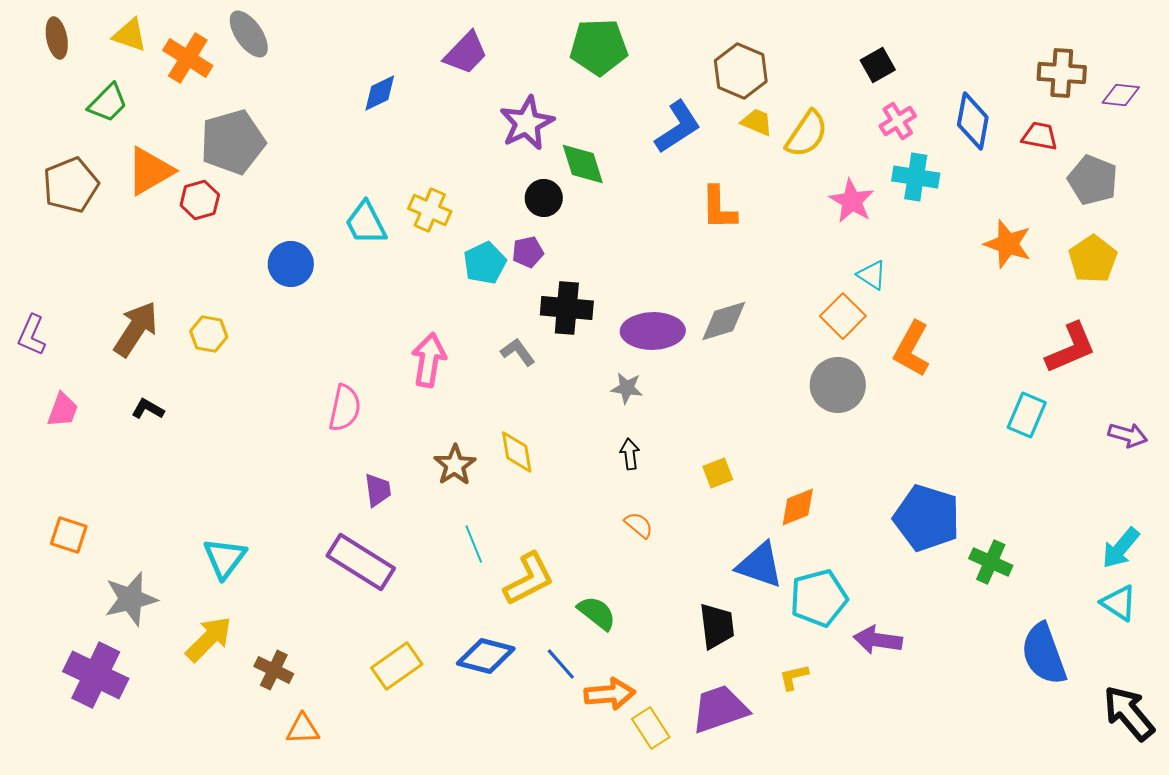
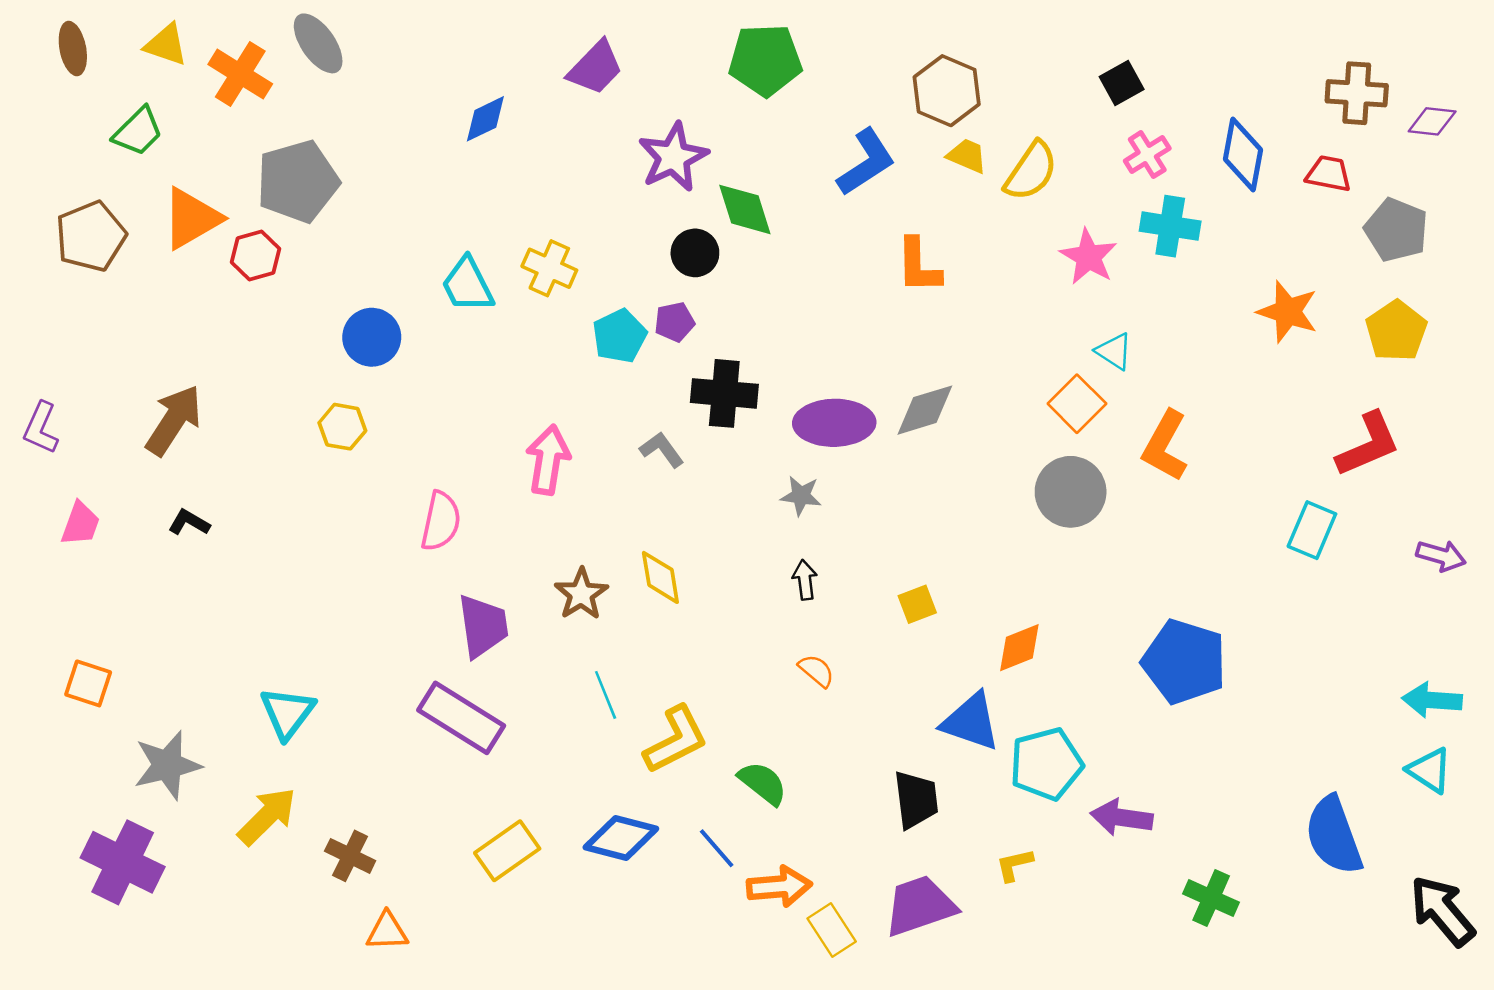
yellow hexagon: (209, 334) -> (342, 427), moved
purple trapezoid: (378, 490) -> (483, 626), size x1.5
cyan arrow: (1121, 548) -> (1432, 700), turned 54
green cross: (991, 562) -> (1211, 898), moved

